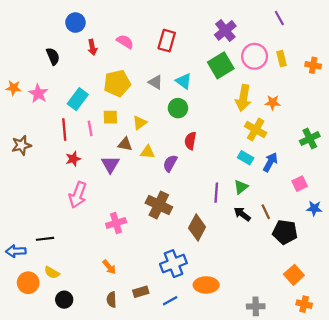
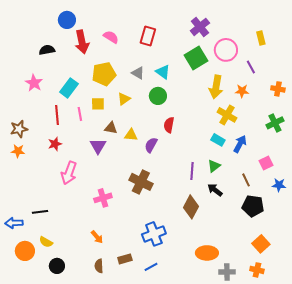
purple line: (279, 18) -> (251, 67), moved
red arrow: (92, 47) -> (82, 42), size x1.6
black semicircle: (53, 56) -> (47, 50), turned -77
yellow rectangle: (282, 59) -> (261, 38), moved
orange cross: (313, 65) -> (278, 89), moved
orange star: (14, 88) -> (18, 151), moved
yellow triangle: (140, 123) -> (124, 99), moved
red star: (73, 159) -> (55, 144), moved
brown line: (266, 212) -> (246, 180), moved
brown diamond: (197, 228) -> (191, 207), moved
orange ellipse: (206, 285) -> (207, 253), moved
orange cross: (304, 304) -> (257, 270), moved

